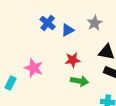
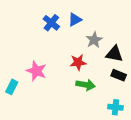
gray star: (95, 23) -> (94, 40), moved
blue triangle: (68, 30) -> (75, 20), moved

